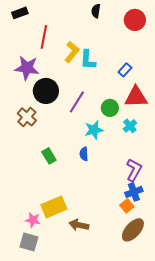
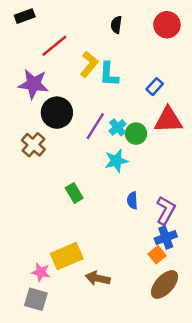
black semicircle: (96, 11) -> (116, 25), moved
red line: (44, 37) -> (54, 46), turned 40
cyan cross: (130, 126) -> (118, 127), moved
blue semicircle: (84, 154) -> (132, 200), moved
green rectangle: (49, 156) -> (74, 193), moved

